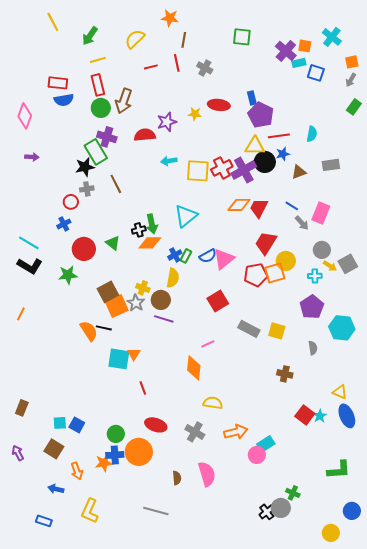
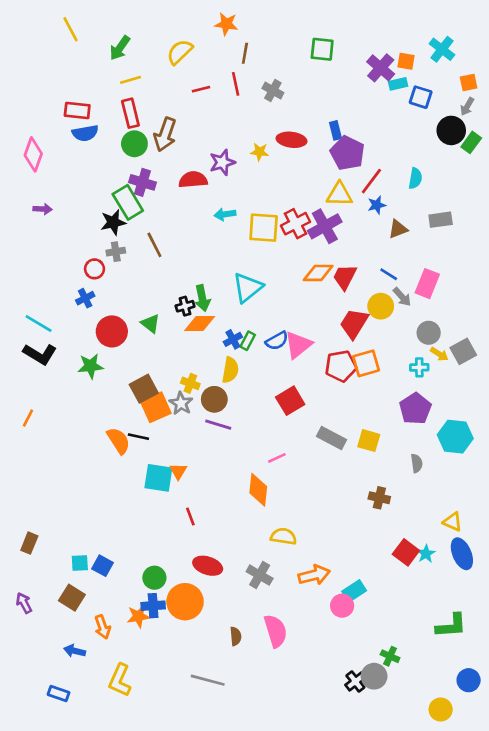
red line: (279, 136) -> (371, 181), turned -45
black circle: (265, 162) -> (451, 130), moved
yellow circle: (286, 261) -> (381, 306), moved

